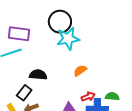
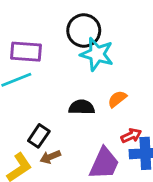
cyan star: (68, 39) -> (97, 54), turned 30
black semicircle: (38, 75) -> (82, 107), moved

